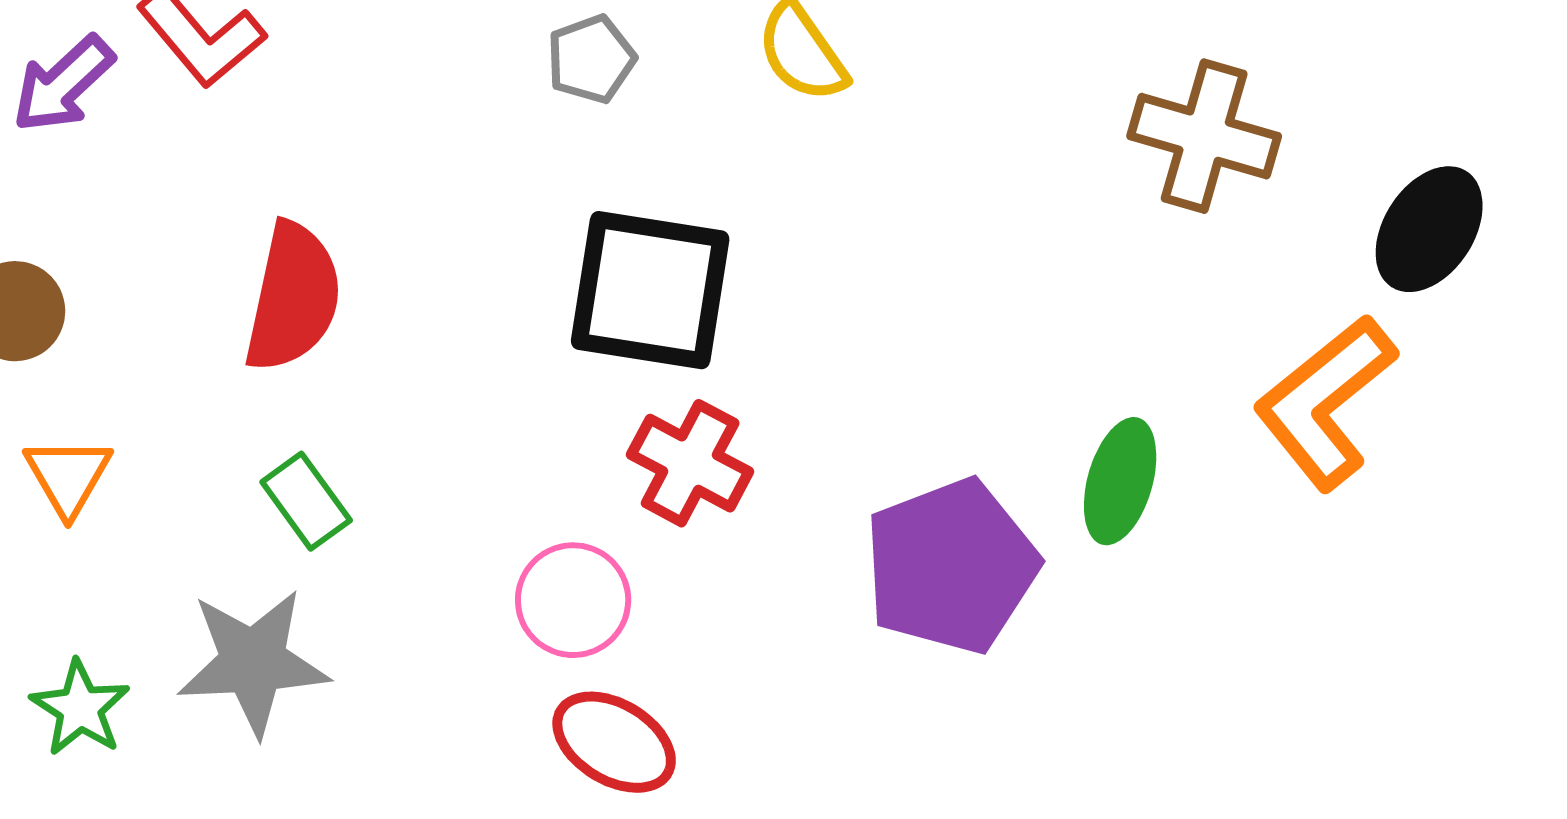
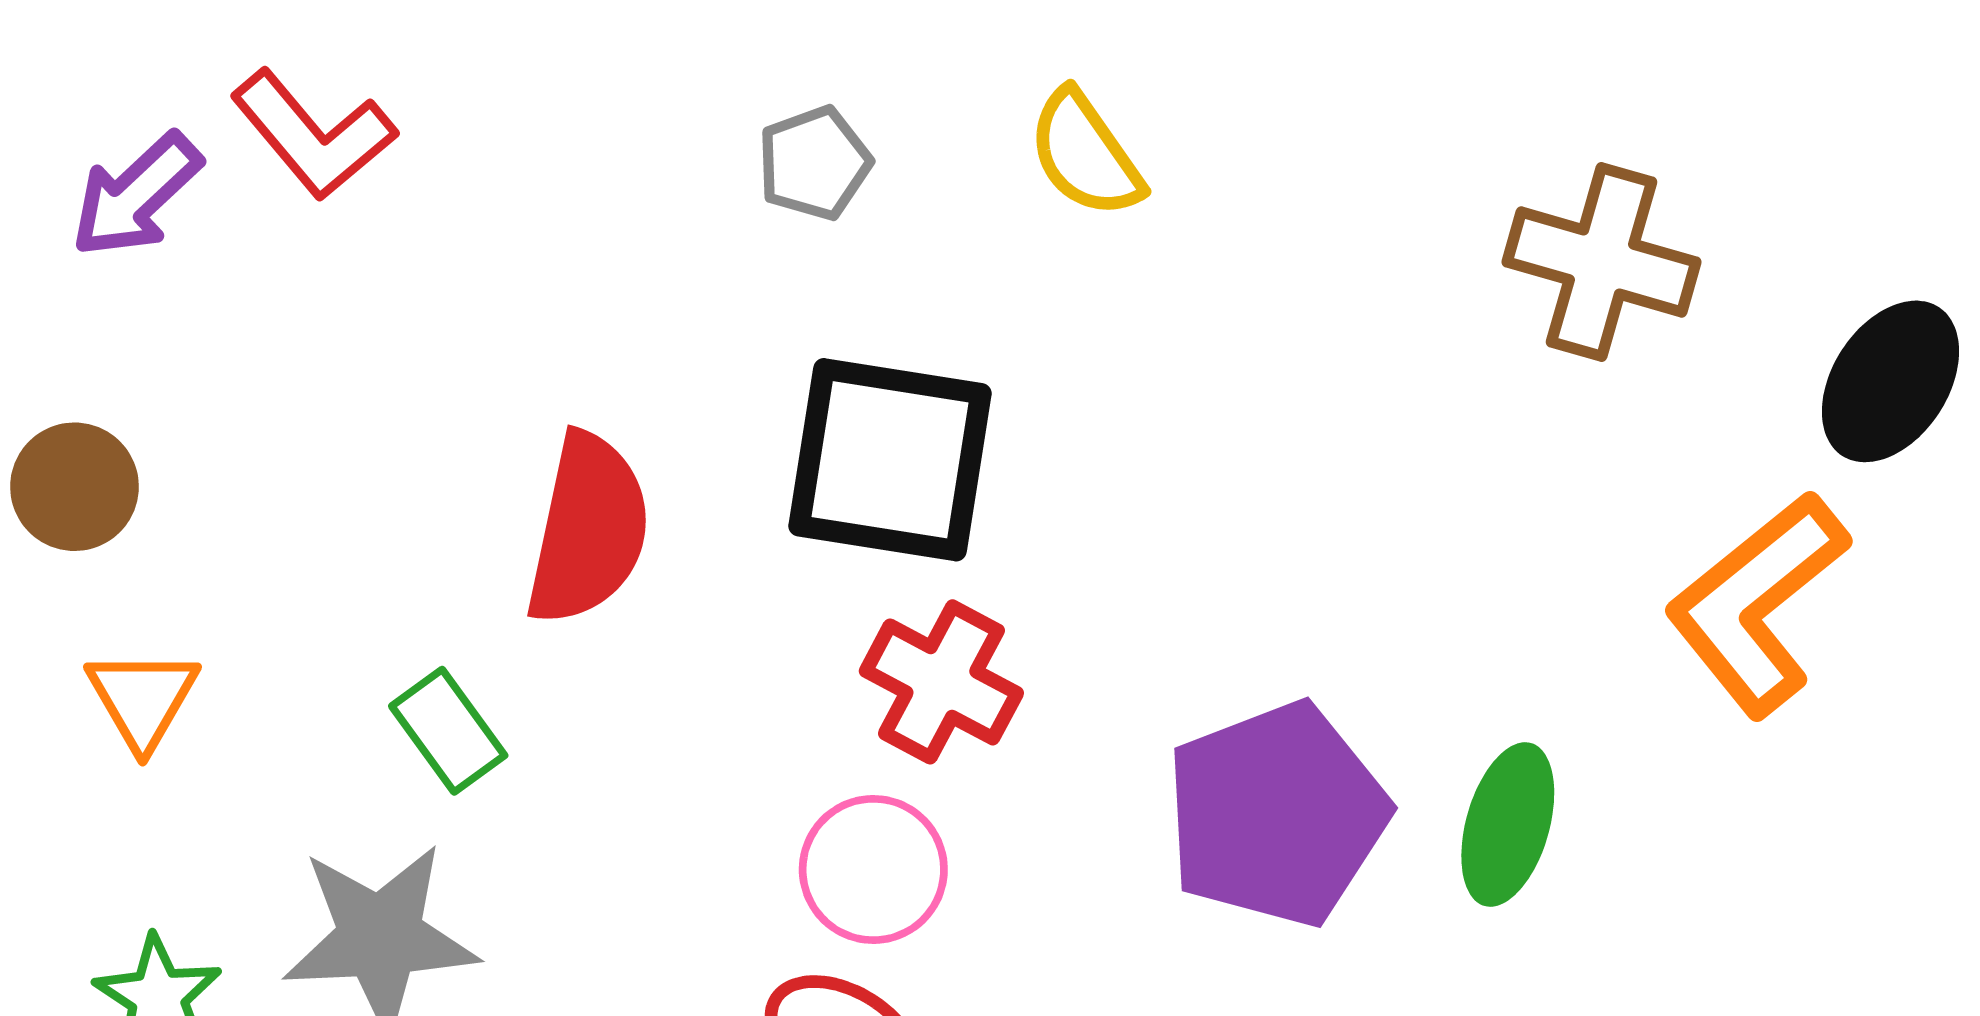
red semicircle: (293, 297) -> (588, 529), moved
green ellipse: (1120, 481) -> (1508, 825), moved
pink circle: (573, 600) -> (873, 869), moved

